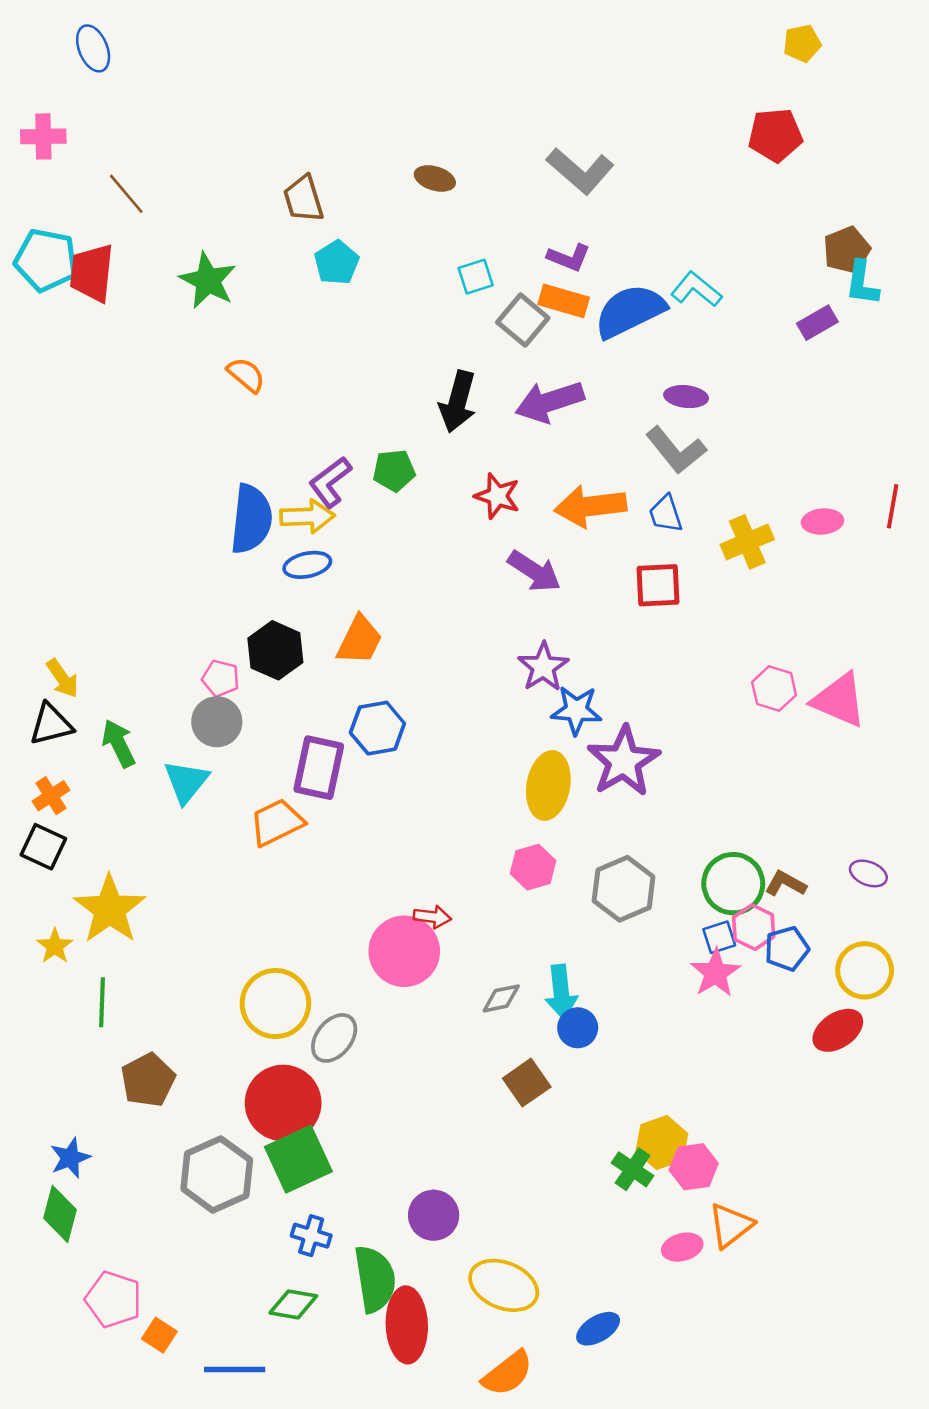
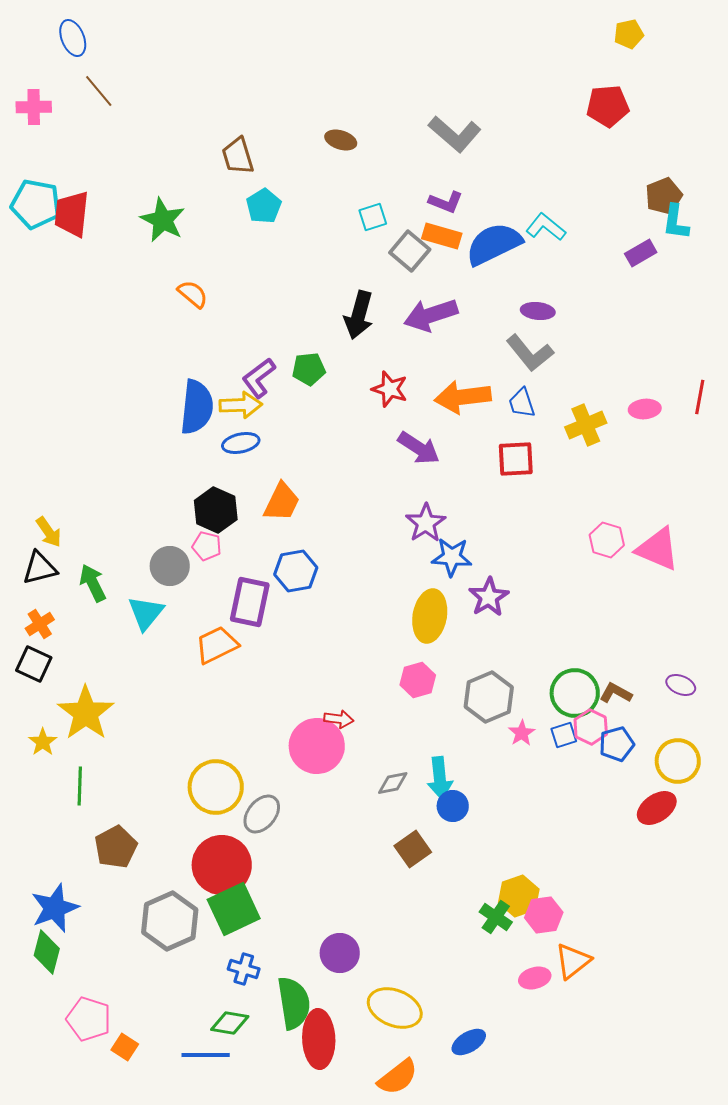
brown line: (126, 194) -> (99, 91), moved
pink pentagon: (221, 678) -> (207, 546), moved
purple star: (624, 761) -> (489, 597), size x0.7
pink star: (715, 973) -> (522, 733), moved, size x0.7
blue star: (70, 1158) -> (55, 908), size x1.5
blue line: (235, 1370) -> (206, 1055), moved

